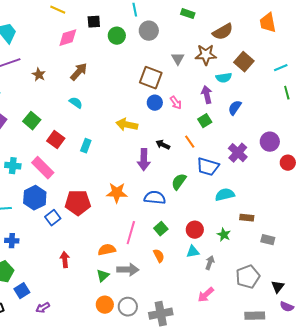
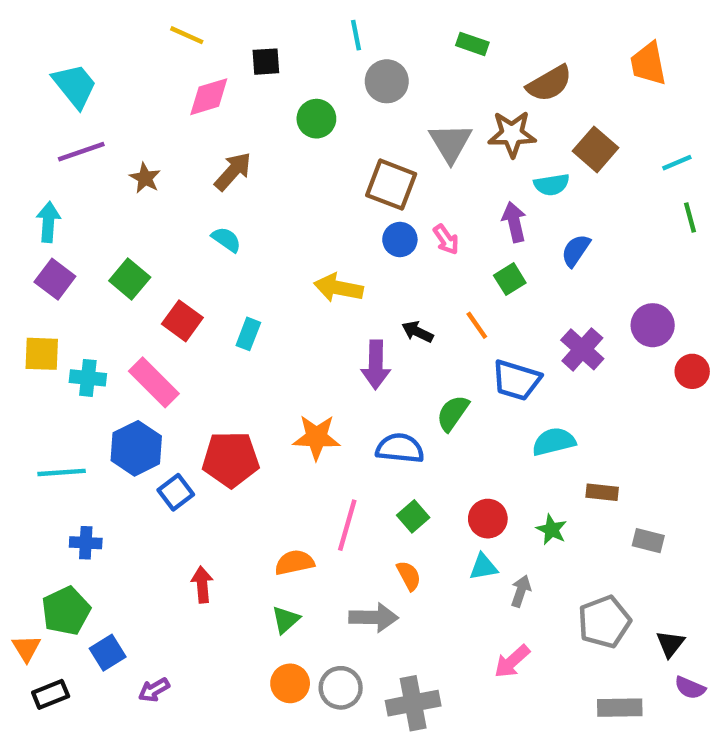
green circle: (117, 36) -> (316, 119), moved
gray triangle: (178, 59) -> (450, 143), size x1.5
gray arrow: (128, 270) -> (374, 617), moved

